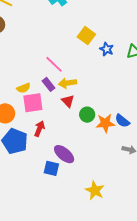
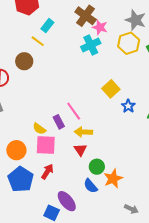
purple rectangle: (48, 84) -> (59, 122), moved
yellow semicircle: (24, 88) -> (39, 129), turned 48
blue semicircle: (122, 121) -> (91, 186), moved
orange star: (105, 123) -> (113, 179), turned -30

